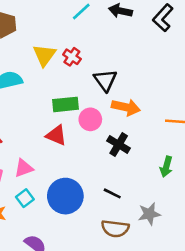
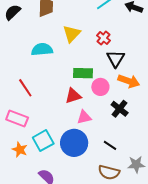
red cross: (72, 57) -> (103, 38), moved
red triangle: (56, 135) -> (73, 96), turned -48
pink triangle: (24, 168) -> (84, 117), moved
cyan square: (25, 198) -> (43, 141), size x1.5

